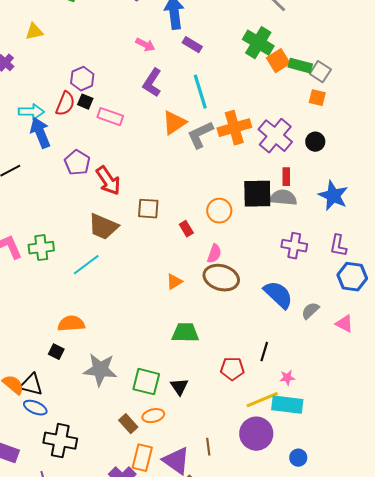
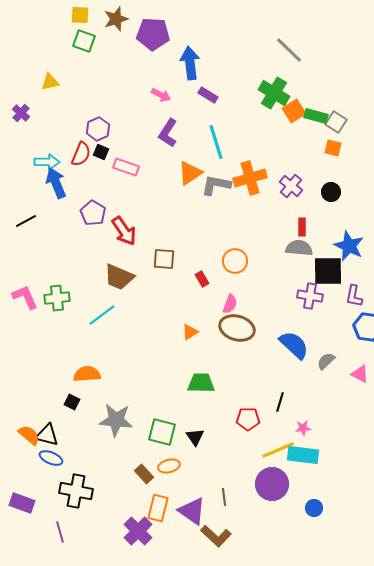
gray L-shape: (200, 135) -> (216, 185), turned 36
purple cross: (275, 136) -> (291, 186), size x0.7
black square: (257, 194) -> (328, 271), moved

